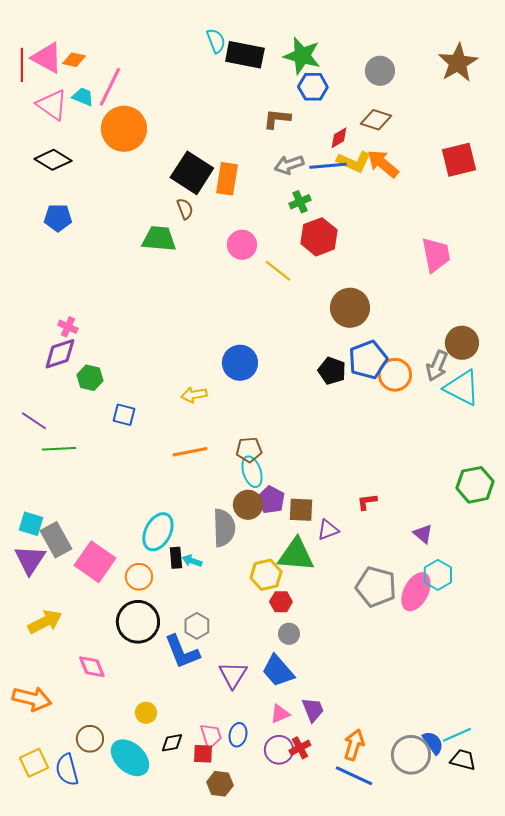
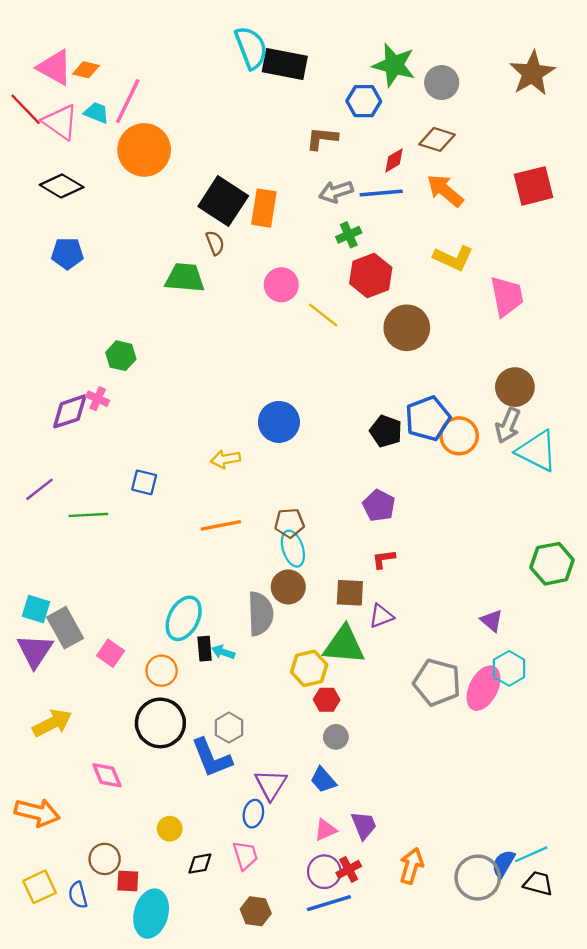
cyan semicircle: (216, 41) -> (251, 48), size x1.5
green star: (302, 56) -> (394, 65), moved
red line: (22, 65) -> (26, 109), moved, turned -44
yellow L-shape: (354, 162) -> (453, 258), moved
brown circle: (350, 308) -> (407, 328), moved
pink cross: (68, 327) -> (98, 399), moved
brown circle: (462, 343) -> (515, 387), moved
green hexagon: (90, 378) -> (121, 356), moved
purple line: (34, 421) -> (40, 489), turned -72
green line: (59, 449) -> (88, 515), moved
purple pentagon: (271, 500) -> (379, 506), moved
red L-shape: (367, 502) -> (384, 559), moved
pink square: (95, 562) -> (110, 653), size x0.6
blue trapezoid: (278, 671) -> (323, 780), size x0.7
blue ellipse: (238, 735) -> (253, 814), moved
blue semicircle: (433, 743) -> (503, 864), turned -115
red square: (203, 754) -> (128, 881), moved
cyan ellipse: (130, 758) -> (151, 914), moved, turned 63
blue semicircle: (67, 770) -> (78, 895), size x0.7
blue line: (354, 776) -> (329, 903), moved, turned -42

